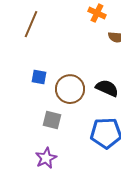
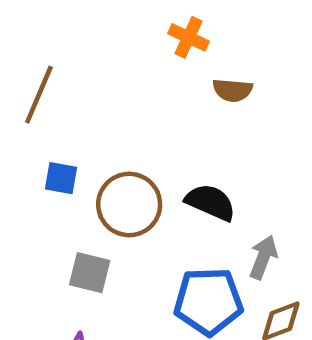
brown line: (31, 24) -> (39, 95), moved

